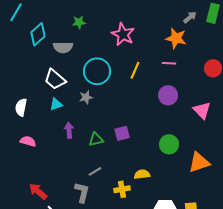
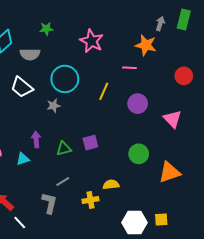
gray arrow: (190, 17) -> (160, 24), turned -32
pink line: (169, 63) -> (129, 68), moved
yellow line: (135, 70) -> (104, 91), moved
cyan triangle: (56, 104) -> (23, 159), moved

